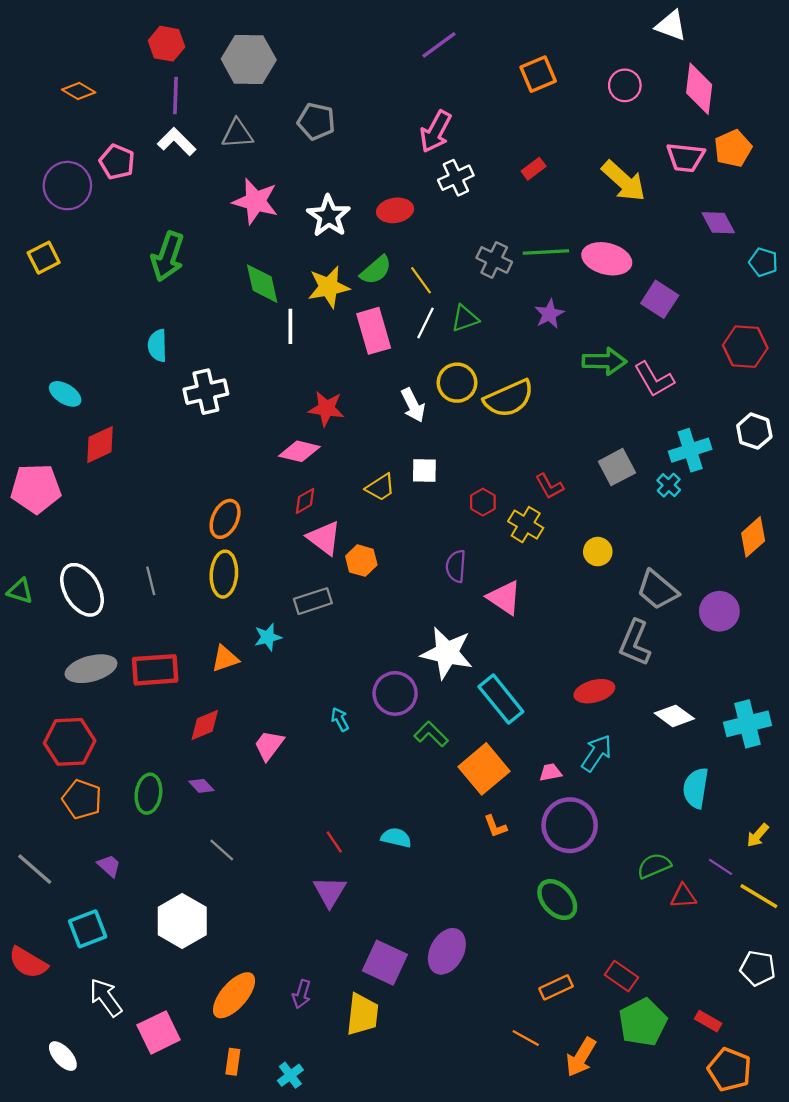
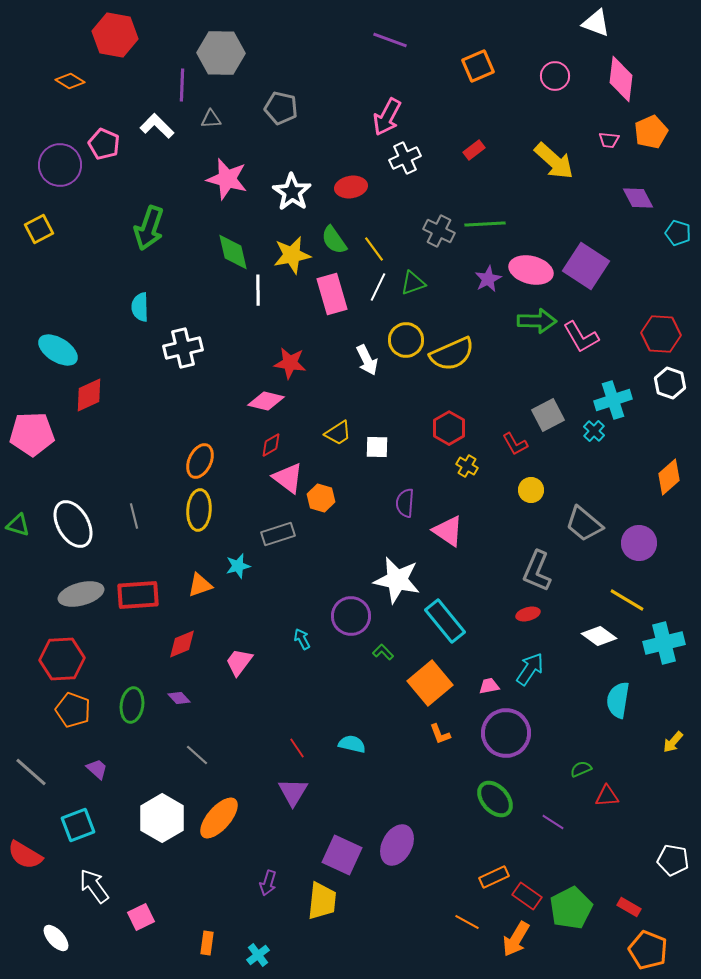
red hexagon: (166, 44) -> (115, 35), moved, size x1.4
purple line: (439, 45) -> (390, 40), turned 56
purple line: (175, 95) -> (182, 85), moved
gray triangle: (237, 134) -> (211, 119), size x0.7
pink trapezoid: (686, 157) -> (609, 140), size x0.6
pink ellipse: (607, 259) -> (531, 270), moved
green semicircle: (376, 270) -> (334, 240), turned 96
purple square: (660, 299) -> (586, 266), size x1.4
red hexagon: (745, 347) -> (661, 334), moved
cyan ellipse: (65, 394) -> (58, 350), size x1.4
white square: (424, 470) -> (377, 447), moved
red L-shape: (549, 486) -> (515, 444), moved
red hexagon: (483, 502) -> (449, 428), moved, size x1.4
yellow cross: (526, 525) -> (467, 466), size x0.7
gray L-shape: (635, 643) -> (537, 571), moved
red ellipse: (594, 691) -> (528, 614), size x0.7
green L-shape: (431, 734) -> (383, 652), size x0.7
green semicircle: (654, 866) -> (581, 769), size x0.7
purple line: (721, 867) -> (553, 822), moved
yellow line: (759, 896) -> (627, 600), moved
red rectangle: (621, 976) -> (527, 896), moved
orange ellipse: (234, 995) -> (219, 818), moved
pink square: (159, 1032) -> (141, 917), size x0.7

